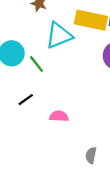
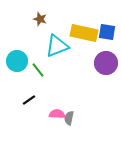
gray semicircle: (91, 155) -> (69, 118), moved

